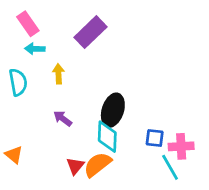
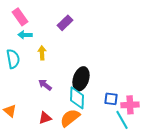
purple rectangle: (91, 32) -> (65, 23), size x0.7
red triangle: (75, 166) -> (45, 118), moved, turned 32

